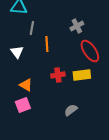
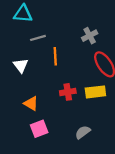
gray line: (32, 28) -> (38, 38), turned 64
pink square: (23, 105) -> (39, 129), moved

